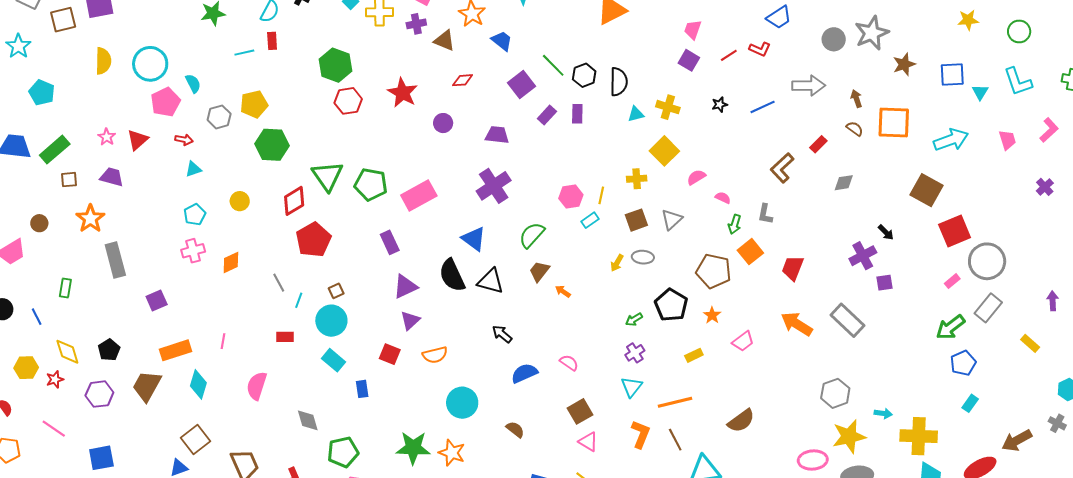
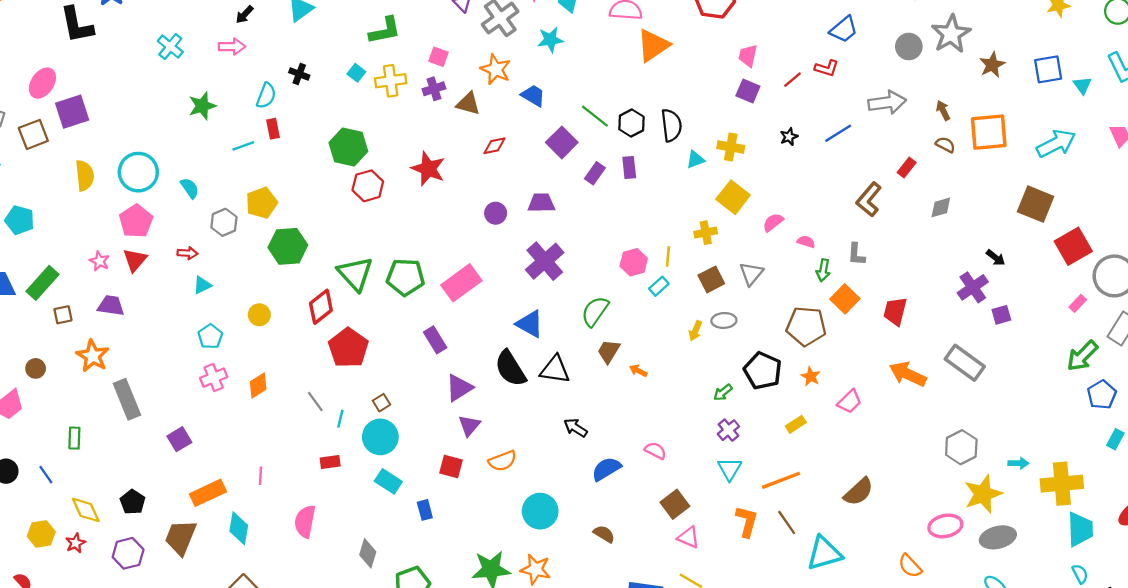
pink pentagon: (166, 102) -> (136, 221), moved
purple circle: (443, 123) -> (496, 213), moved
gray diamond: (308, 420) -> (368, 553), turned 40

